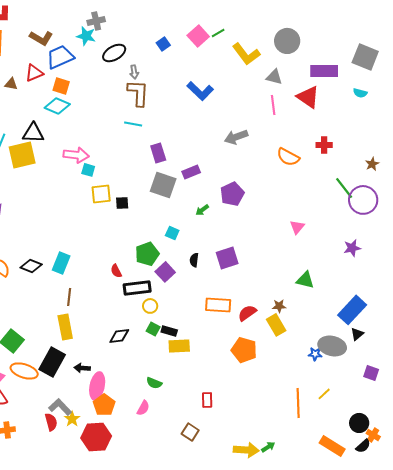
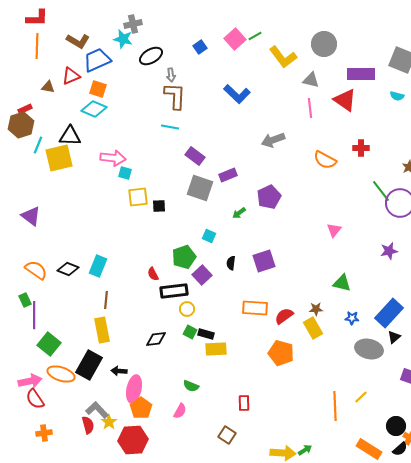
purple rectangle: (158, 153) -> (195, 156), turned -36
blue star: (315, 354) -> (352, 318), moved

